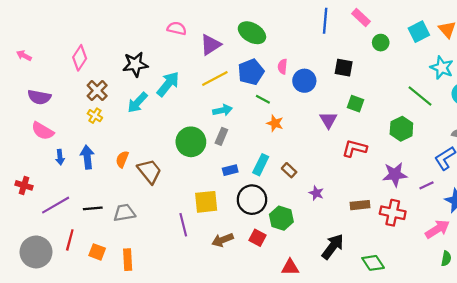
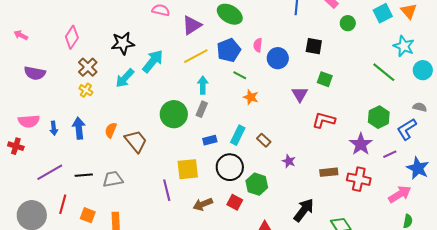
cyan arrow: (223, 110) -> (203, 85), turned -78
green hexagon: (401, 129) -> (379, 117), moved
pink semicircle: (43, 131) -> (29, 121), moved, turned -35
purple star: (395, 175) -> (361, 144), turned -30
red cross: (24, 185) -> (16, 146), moved

